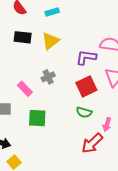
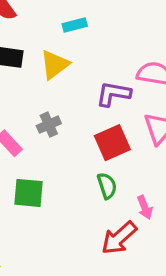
cyan rectangle: (52, 12) -> (75, 25), moved
green semicircle: (84, 112) -> (107, 186), turned -126
pink arrow: (107, 125) -> (145, 207), turned -40

